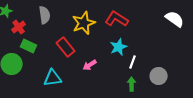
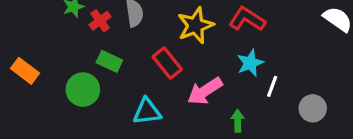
red cross: (19, 27) -> (100, 21), moved
pink arrow: (90, 65) -> (205, 91), size x1.6
green arrow: (132, 84) -> (238, 121), moved

